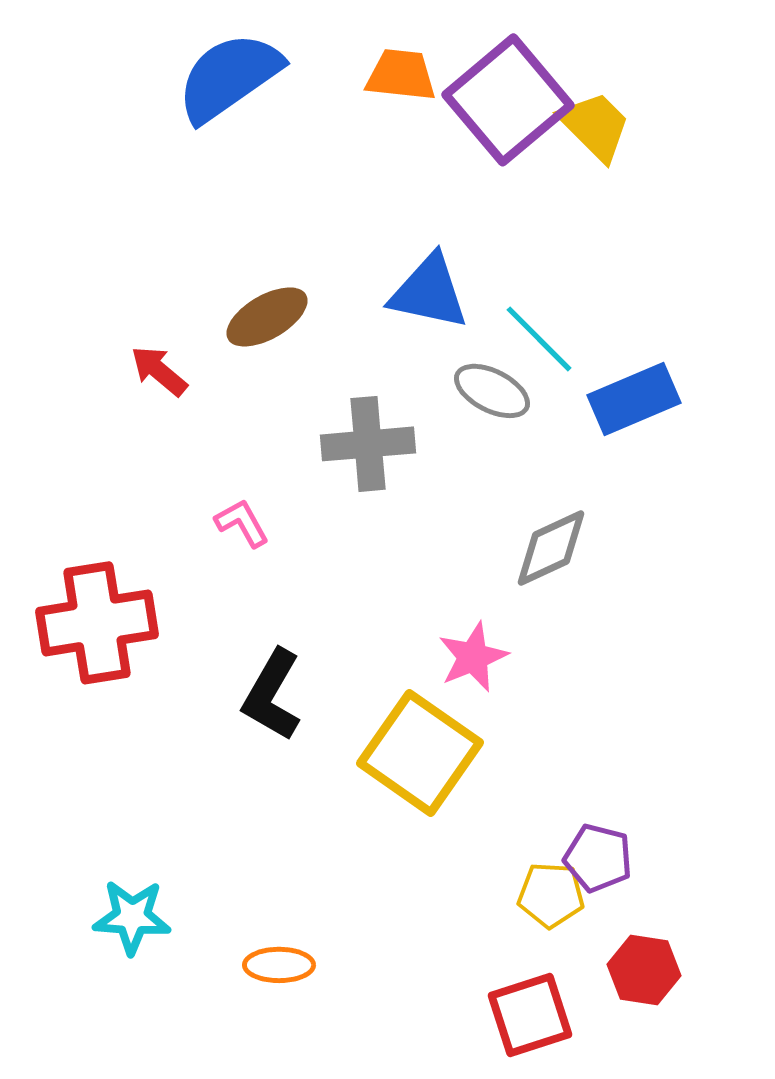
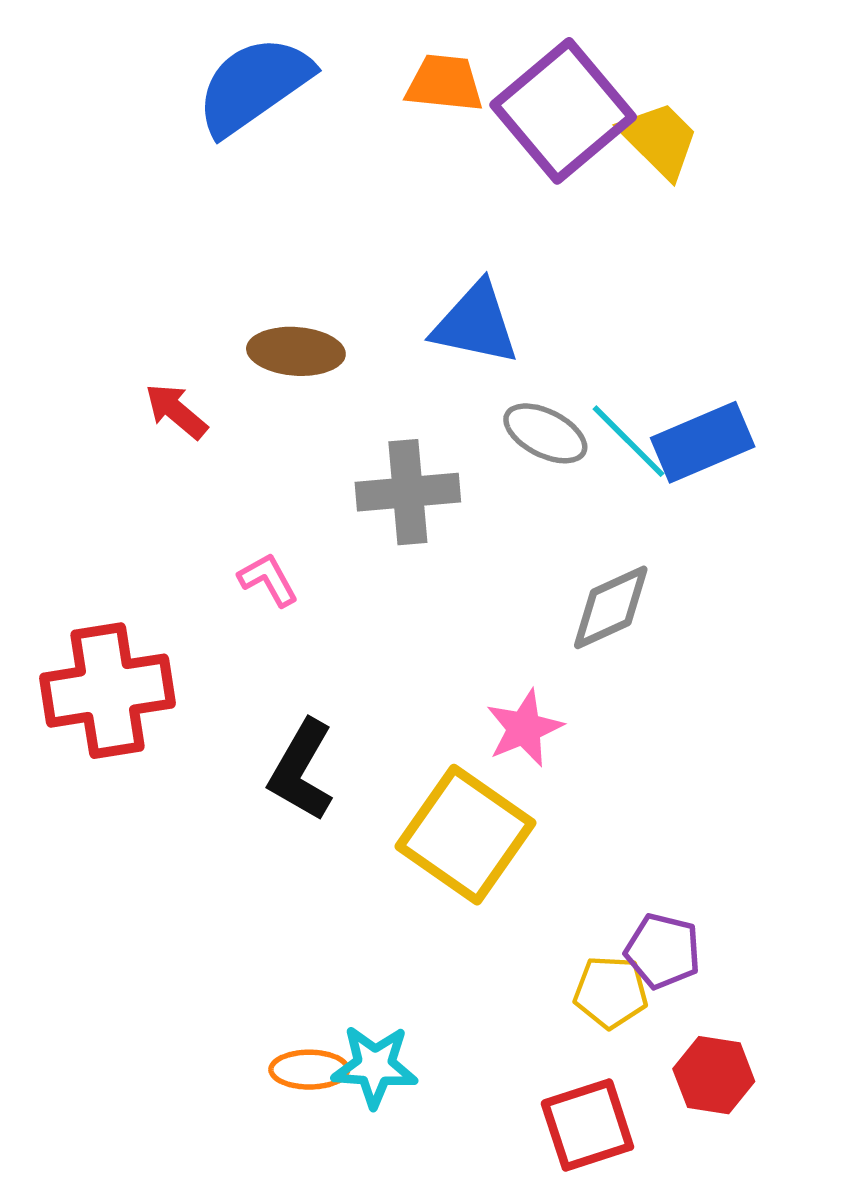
brown ellipse: (267, 317) -> (296, 351), turned 34
cyan line: (539, 339) -> (628, 441), moved
cyan star: (132, 917) -> (375, 1066), moved

